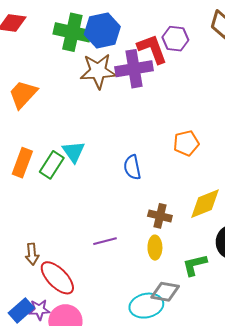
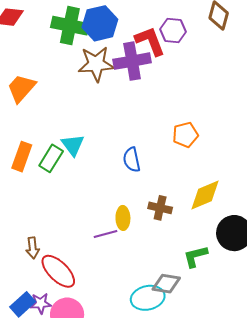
yellow ellipse: (155, 248) -> (123, 218), moved

